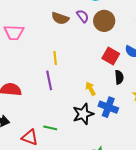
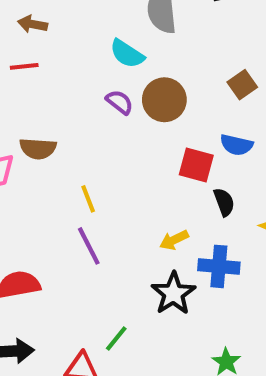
brown semicircle: (60, 18) -> (38, 149), moved
yellow arrow: (90, 89) -> (174, 240), turned -72
green line: (50, 128) -> (116, 339), turned -48

